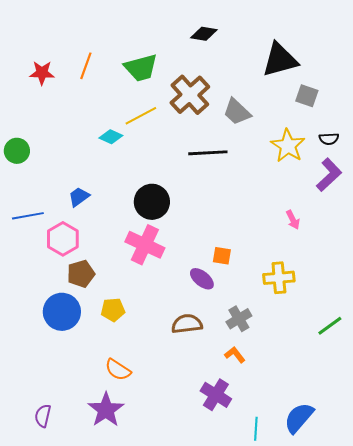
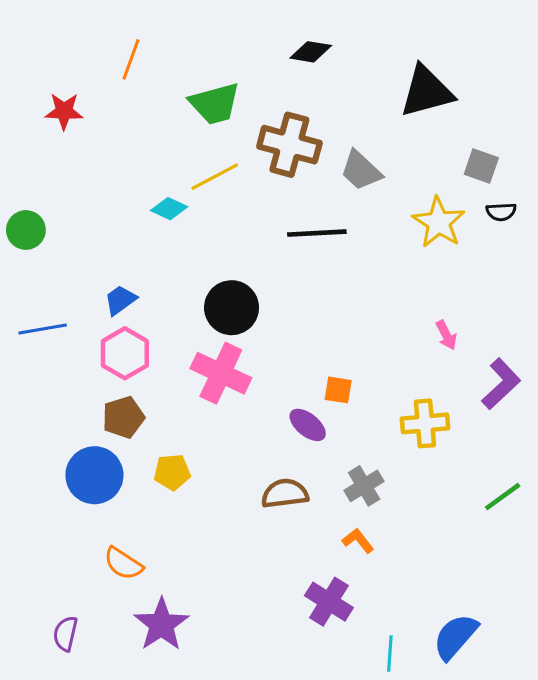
orange line: (86, 66) -> (131, 59), moved
brown cross: (190, 95) -> (289, 145), turned -33
gray square: (307, 96) -> (481, 166), moved
purple L-shape: (329, 175) -> (501, 384), moved
pink hexagon: (63, 239) -> (125, 353), moved
orange semicircle: (118, 370) -> (123, 564), moved

